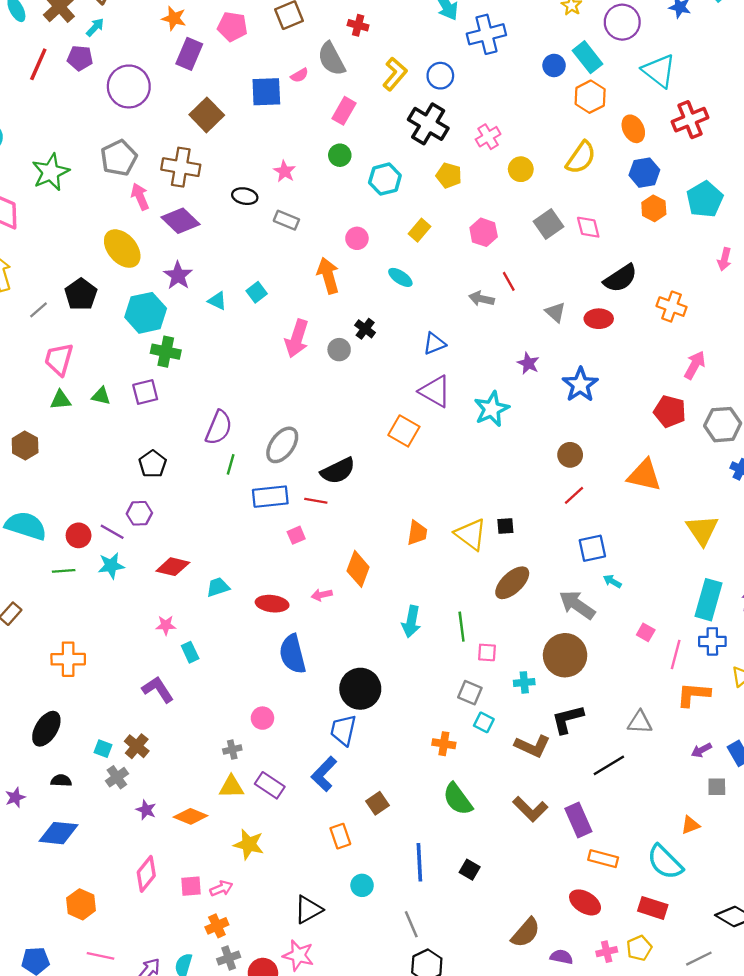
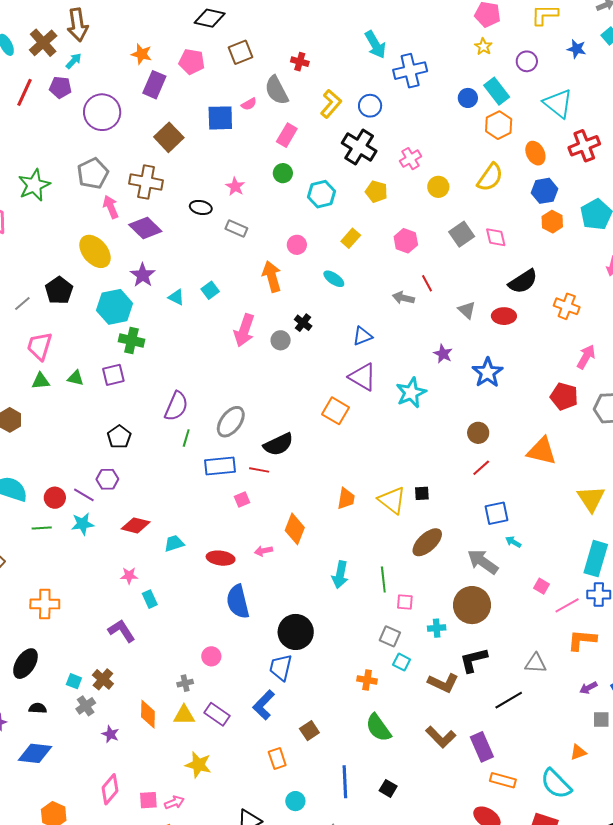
purple circle: (622, 22) -> (527, 61), size x0.7
pink line: (676, 654) -> (567, 605), turned 45
orange diamond: (191, 816) -> (148, 714), moved, turned 68

